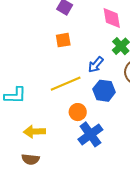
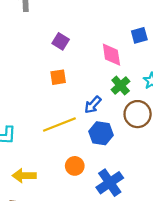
orange circle: (78, 112) -> (75, 166), moved
blue cross: (90, 134) -> (110, 183), moved

